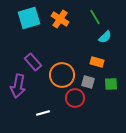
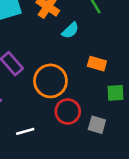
cyan semicircle: (105, 37) -> (70, 30), moved
gray square: (88, 82) -> (97, 125), moved

